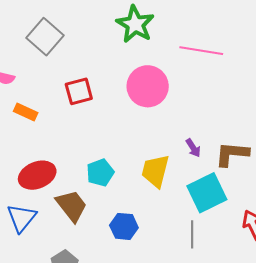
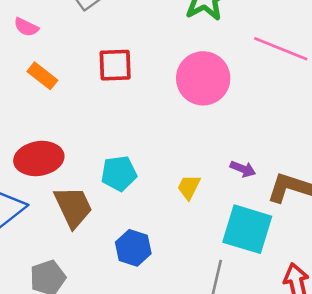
purple arrow: (193, 148) -> (243, 169), turned -48
yellow trapezoid: (155, 171) -> (189, 187), size x0.6
cyan square: (207, 193) -> (247, 229), turned 30

